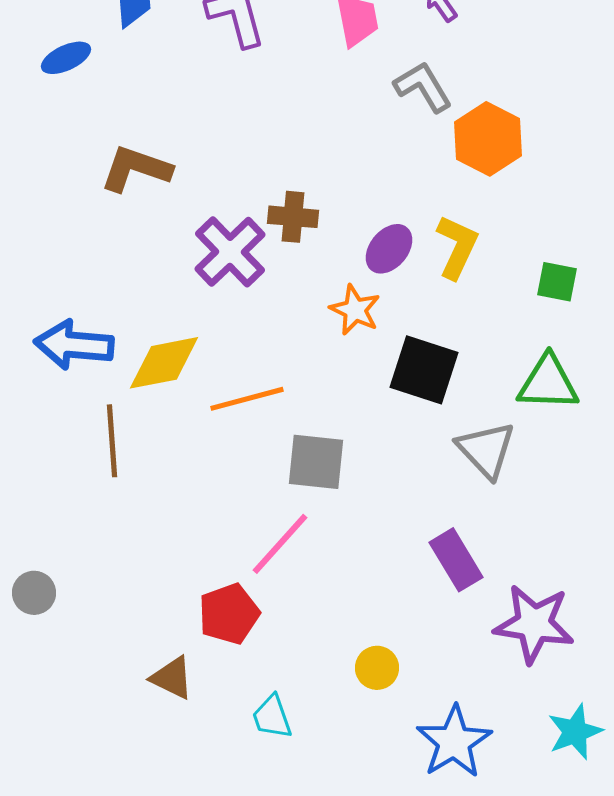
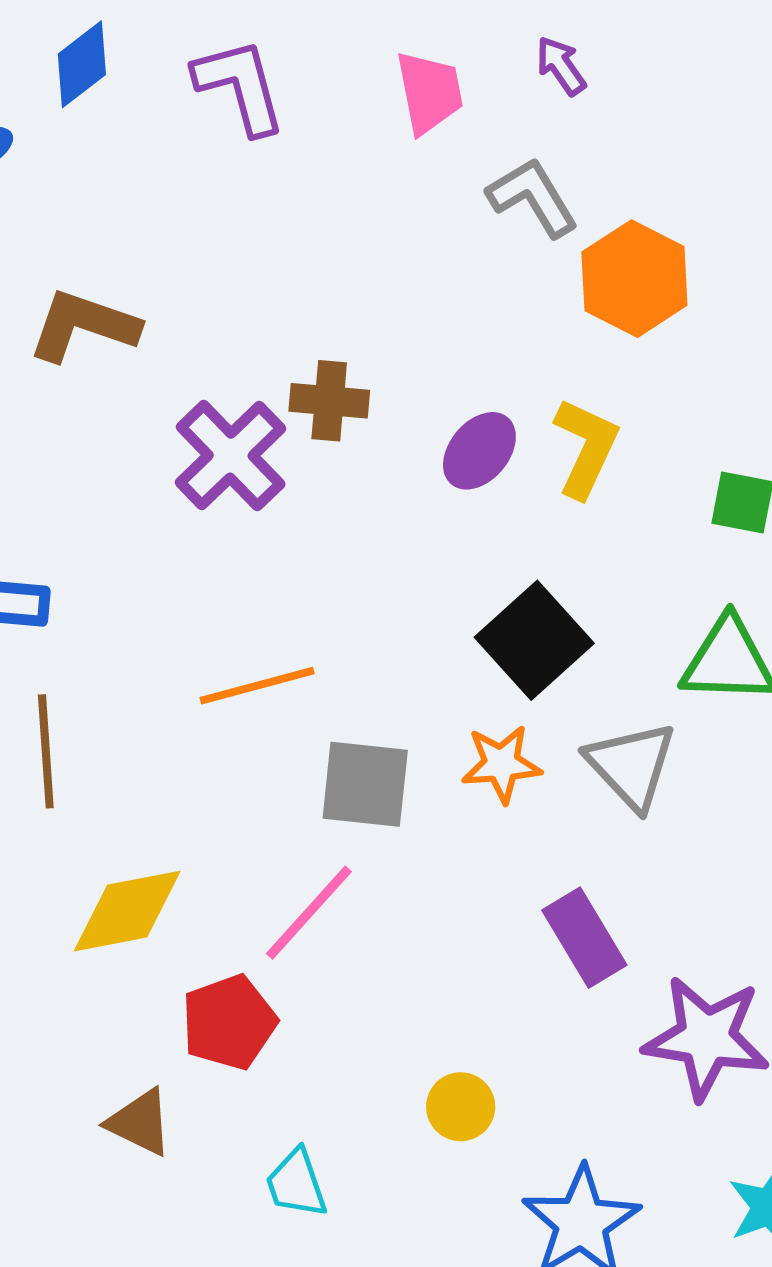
orange star: (355, 310) -> (501, 764), moved, turned -30
yellow diamond: (164, 363) -> (127, 911), moved
black square: (424, 370) -> (534, 640), turned 30

